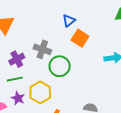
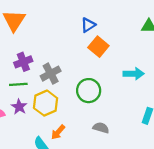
gray cross: (42, 49) -> (51, 74), moved, turned 36
green circle: (60, 66) -> (89, 91), moved

